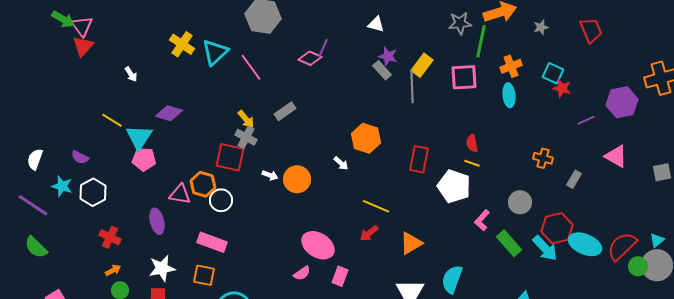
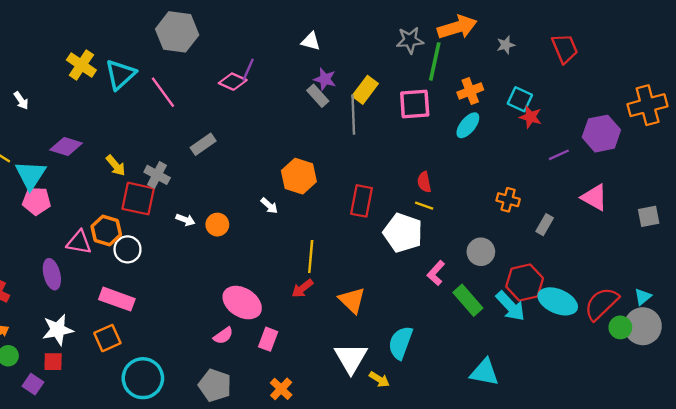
cyan ellipse: (509, 95) -> (468, 125), turned 45
yellow arrow: (246, 119) -> (116, 165), moved
orange circle: (297, 179) -> (217, 225), size x0.7
yellow line: (376, 206) -> (311, 256), turned 72
orange triangle: (411, 243) -> (352, 300), turned -45
orange square: (204, 275) -> (107, 338), turned -35

